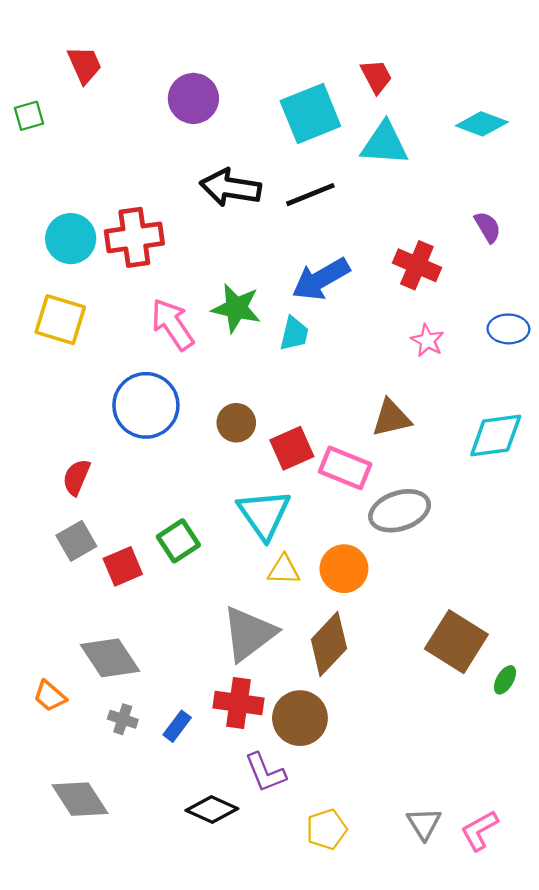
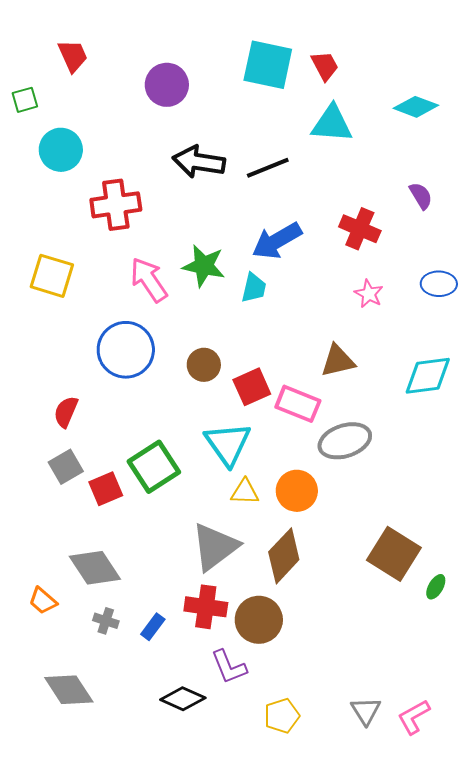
cyan square: (310, 113) -> (268, 65), moved, turned 34
cyan circle: (71, 239) -> (61, 150), moved
green square: (178, 541) -> (154, 467), size x1.4

